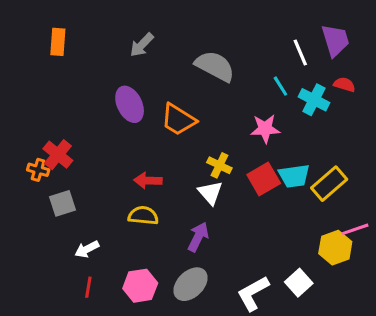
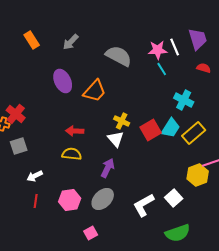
orange rectangle: (58, 42) -> (32, 40), moved, turned -36
cyan cross: (314, 100) -> (184, 100), moved
orange trapezoid: (178, 120) -> (95, 91), turned -80
pink star: (265, 129) -> (158, 50), moved
cyan trapezoid: (294, 176) -> (171, 128), turned -50

